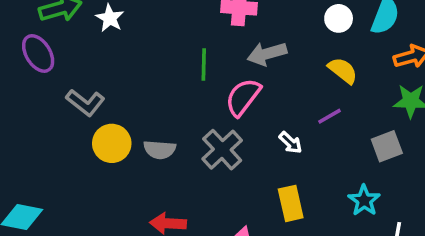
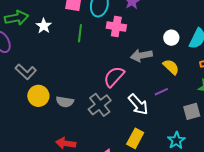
gray arrow: (267, 54) -> (141, 55), moved
green line: (204, 65) -> (80, 33), moved
white arrow: (290, 143) -> (138, 105), size x1.6
yellow rectangle: (291, 203) -> (135, 138), turned 36

